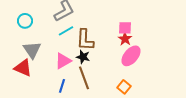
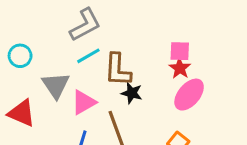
cyan circle: (25, 21) -> (20, 56), moved
gray triangle: (32, 50) -> (56, 85), moved
black star: (83, 57) -> (132, 93), moved

